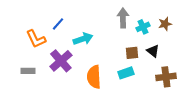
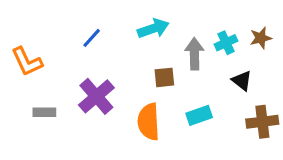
gray arrow: (123, 18) -> (194, 54), moved
orange L-shape: (36, 39) -> (27, 62), moved
cyan arrow: (83, 39) -> (153, 28), moved
brown square: (132, 53) -> (164, 77), moved

